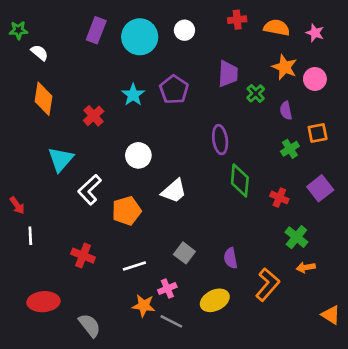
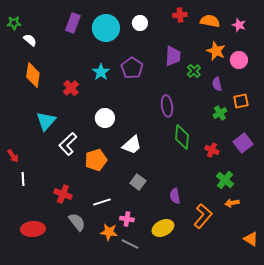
gray square: (184, 253) -> (138, 182), moved
pink cross: (167, 288) -> (127, 219), turned 32
gray semicircle: (90, 325) -> (77, 222), moved

